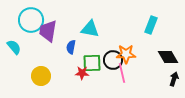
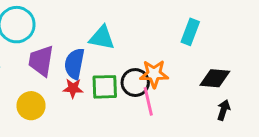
purple trapezoid: (48, 31) -> (41, 61), moved
blue semicircle: (71, 47) -> (74, 64), size x1.5
black diamond: (168, 57) -> (215, 78), turned -55
red star: (82, 73) -> (73, 88), moved

